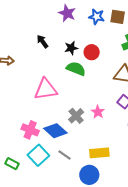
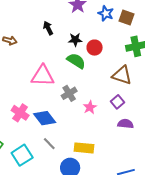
gray cross: (76, 116) -> (69, 93), moved
cyan square: (38, 155) -> (22, 155), moved

